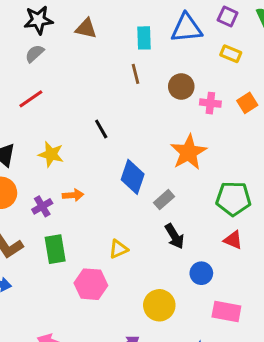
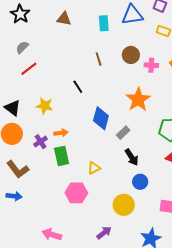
black star: (38, 20) -> (20, 14), moved, turned -30
gray semicircle: (35, 54) -> (22, 47), moved
brown line: (135, 74) -> (99, 59), moved
green rectangle: (55, 249) -> (62, 156), moved
blue circle: (201, 273) -> (140, 182), moved

